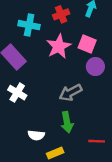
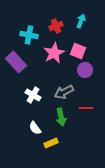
white cross: (17, 93) -> (33, 95), moved
white semicircle: (36, 135) -> (35, 128), turned 48
red line: (97, 141) -> (86, 108), moved

